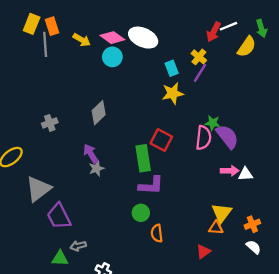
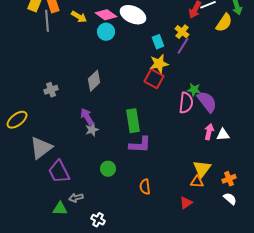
red square: (161, 140) -> (154, 79), moved
pink arrow: (230, 171) -> (209, 132), turned -77
green circle: (141, 213) -> (108, 169), moved

